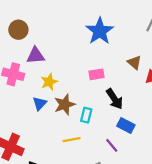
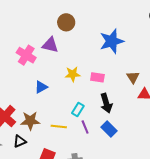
brown circle: (18, 30) -> (66, 22), moved
yellow star: (49, 82) -> (73, 74), moved
brown star: (65, 105) -> (30, 121), moved
purple line: (112, 145) -> (85, 127), moved

